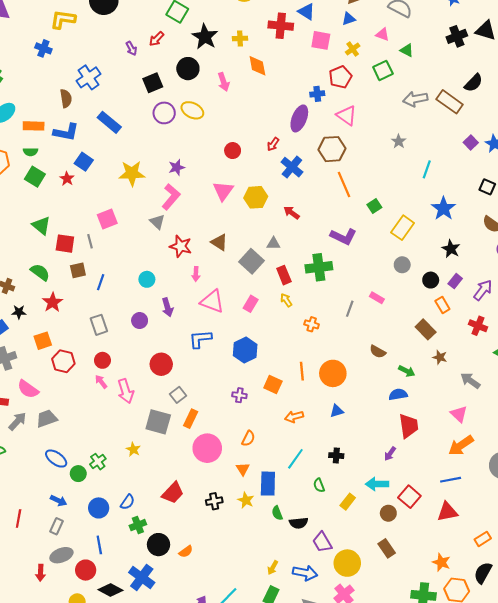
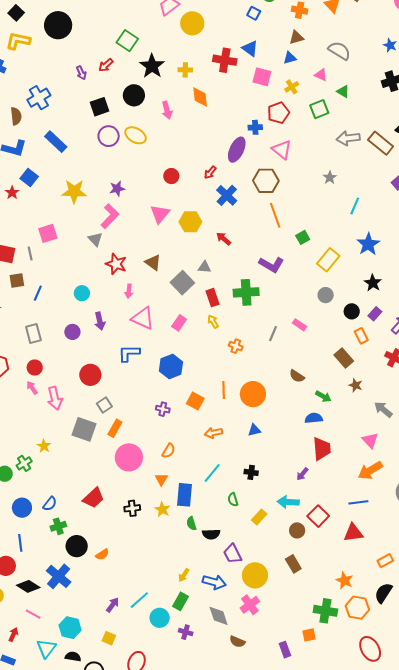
yellow star: (133, 449) -> (44, 446), moved

